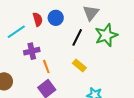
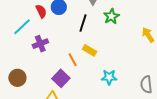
green star: (106, 35) -> (111, 16), size x0.7
orange line: (46, 67) -> (73, 60), moved

